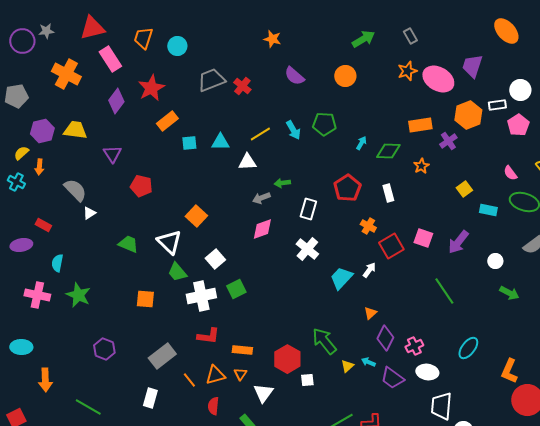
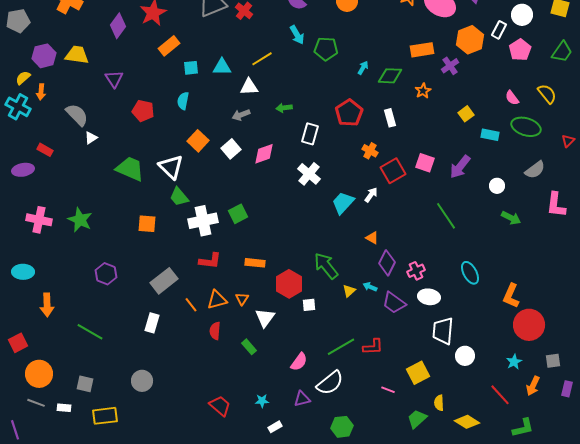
white rectangle: (497, 105) -> (499, 30), turned -54
cyan arrow: (293, 130) -> (297, 35), moved
cyan cross: (16, 182) -> (18, 107), size x1.4
gray arrow: (261, 198) -> (241, 115), moved
green trapezoid: (128, 244) -> (130, 169), size x1.4
white square: (215, 259) -> (231, 149), moved
cyan semicircle: (57, 263) -> (183, 101), moved
orange triangle: (370, 313) -> (372, 238), turned -48
cyan ellipse: (468, 348) -> (470, 273), turned -65
orange rectangle: (242, 350) -> (255, 263), moved

